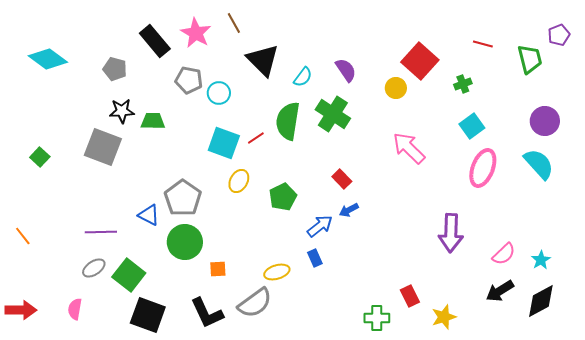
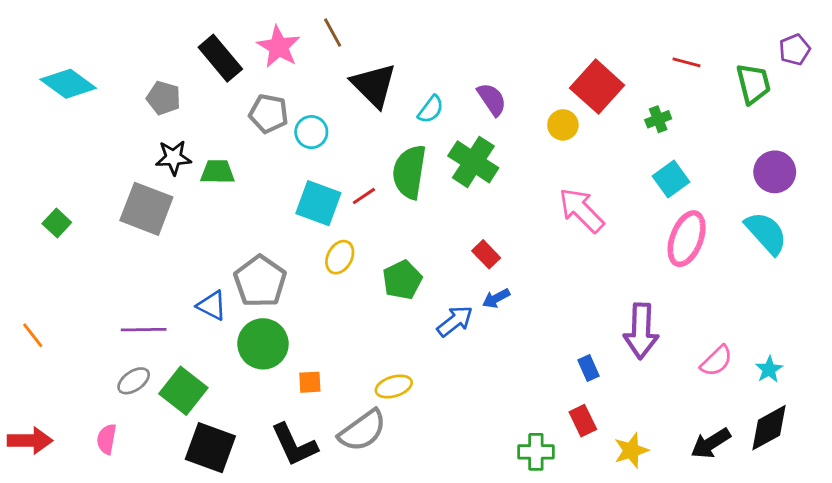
blue rectangle: (315, 258) -> (588, 368), moved
black arrow: (500, 291) -> (711, 443), moved

